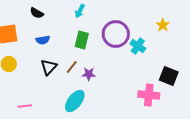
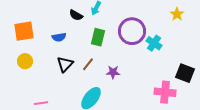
black semicircle: (37, 13) -> (76, 15), moved
yellow star: (163, 25) -> (177, 14), moved
purple star: (89, 74) -> (113, 72), moved

